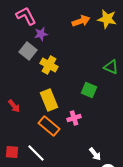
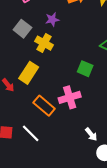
purple star: (41, 34) -> (52, 19), moved
yellow rectangle: (49, 100) -> (29, 73), moved, turned 55
pink cross: (74, 118) -> (70, 97), size x1.5

